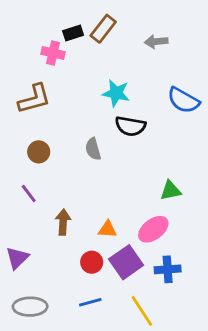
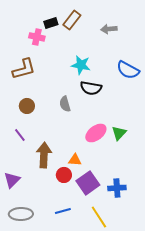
green triangle: (170, 191) -> (119, 133), turned -35
brown arrow: (63, 222) -> (44, 155), size x1.4
pink ellipse: (153, 229) -> (96, 133), moved
red circle: (92, 262) -> (64, 175), moved

